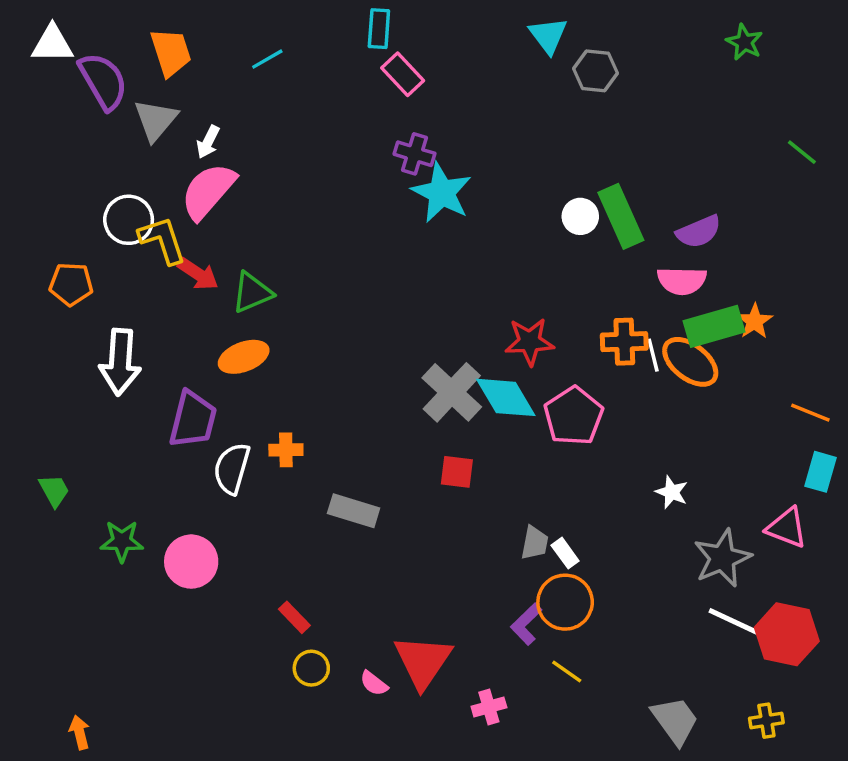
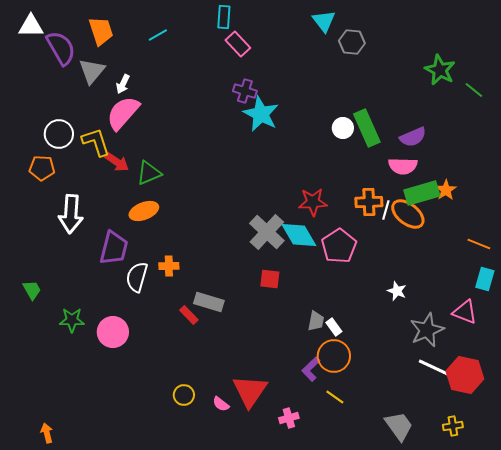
green star: (744, 42) -> (440, 70), moved, size x1.4
white circle: (129, 220) -> (59, 134), moved
white line: (653, 355) -> (386, 210), turned 30
red rectangle: (294, 617) -> (189, 315), moved

